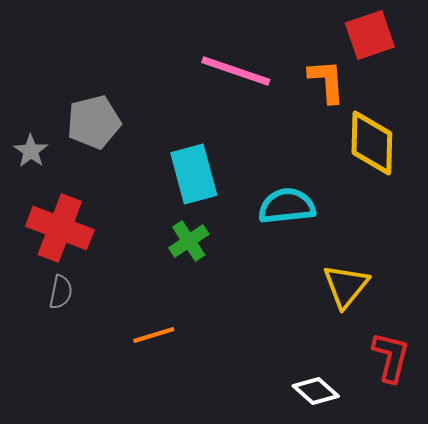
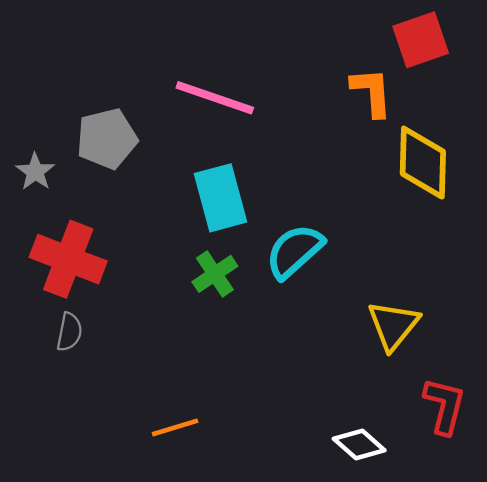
pink line: (236, 71) -> (215, 98), moved
cyan semicircle: (287, 206) -> (294, 251), moved, turned -36
orange line: (154, 335) -> (175, 427), moved

